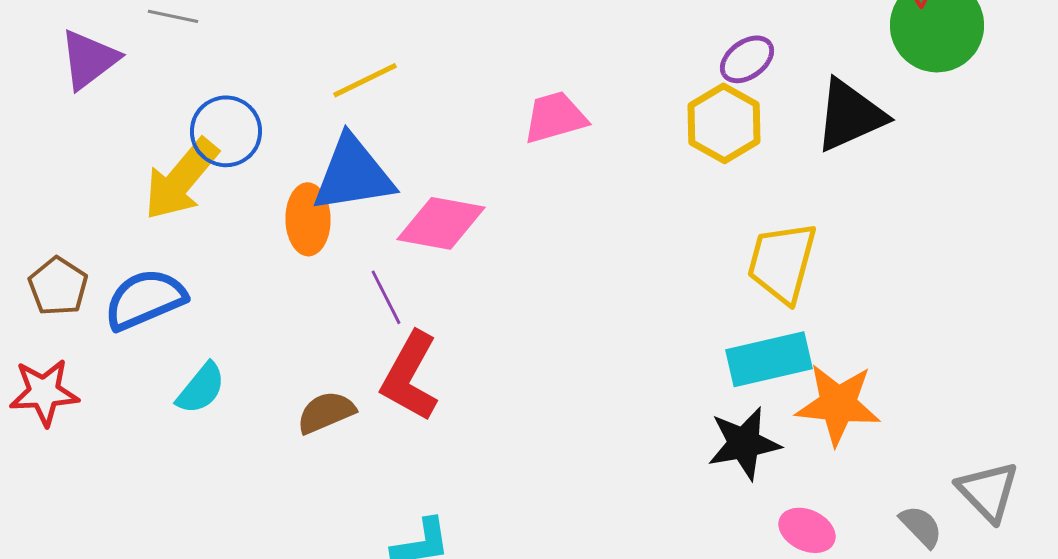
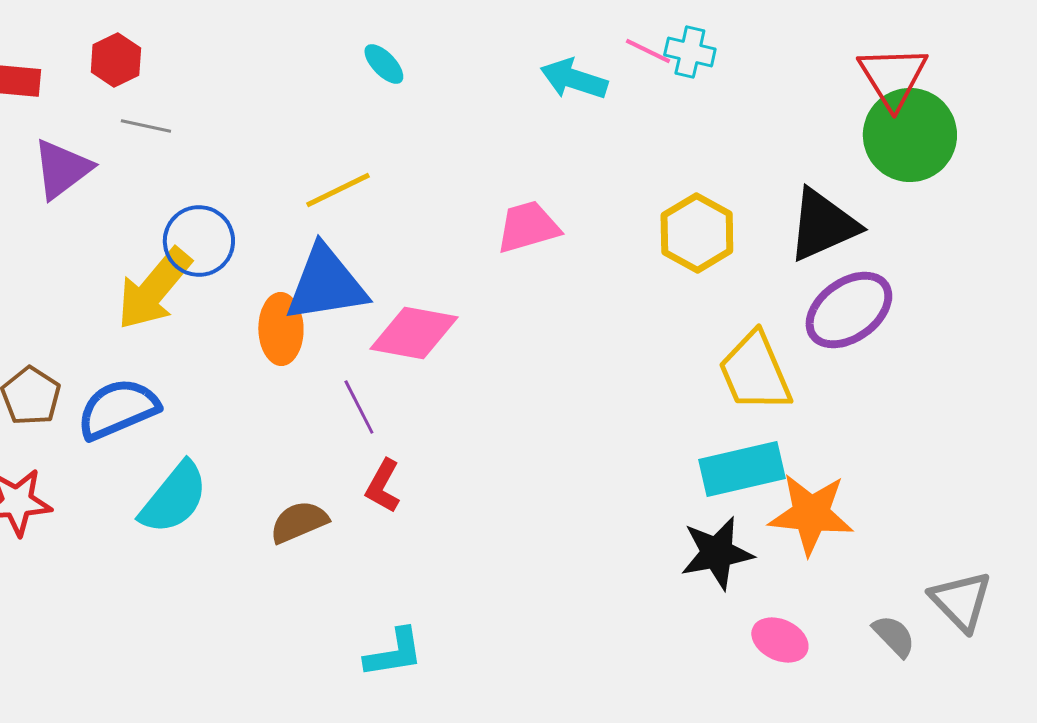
purple ellipse: (747, 59) -> (849, 310), moved, size x1.6
yellow trapezoid: (782, 262) -> (755, 372), turned -38
red L-shape: (410, 376) -> (383, 486), size x0.6
cyan semicircle: (201, 388) -> (174, 498), size x1.4

